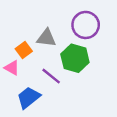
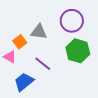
green hexagon: (75, 58) -> (78, 51), moved

